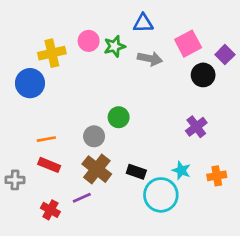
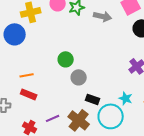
green circle: (119, 117) -> (66, 59), moved
gray circle: (94, 136) -> (79, 77), moved
brown cross: (97, 169) -> (79, 120), moved

